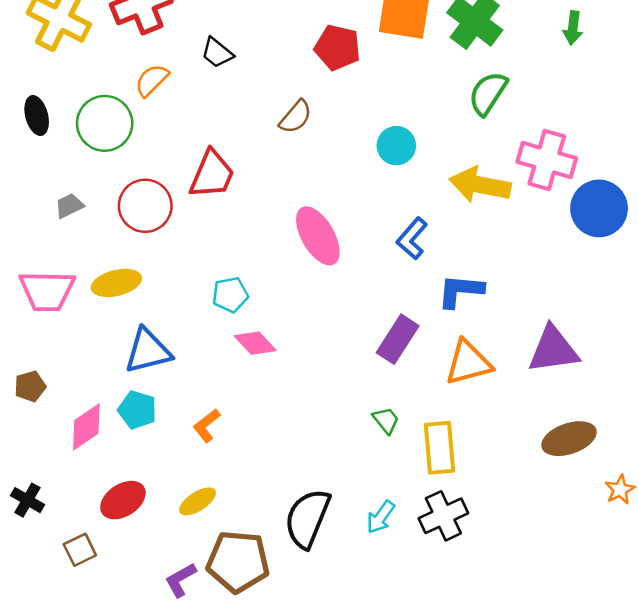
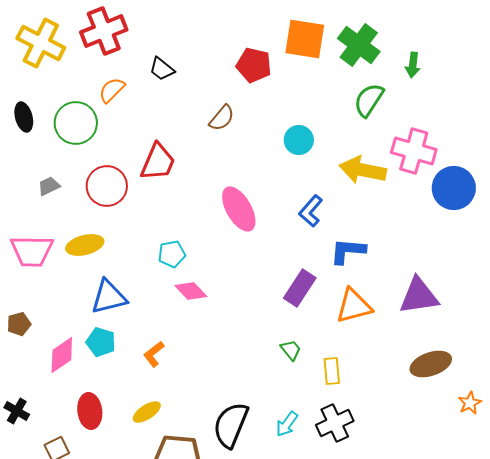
green arrow: (573, 28) -> (413, 65), moved
yellow rectangle: (439, 448) -> (332, 371), size x0.7
red ellipse: (123, 500) -> (90, 411), turned -64

